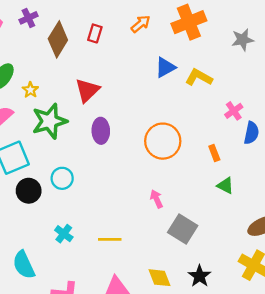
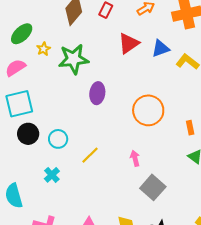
red triangle: (87, 90) -> (129, 43), moved
green star: (50, 121) -> (73, 59), moved
cyan circle: (62, 178) -> (58, 139), moved
yellow line: (110, 239) -> (90, 155), moved, turned -54

